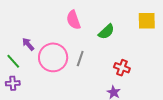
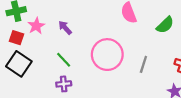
purple arrow: (28, 44) -> (65, 28), moved
gray line: (80, 59) -> (143, 64), moved

